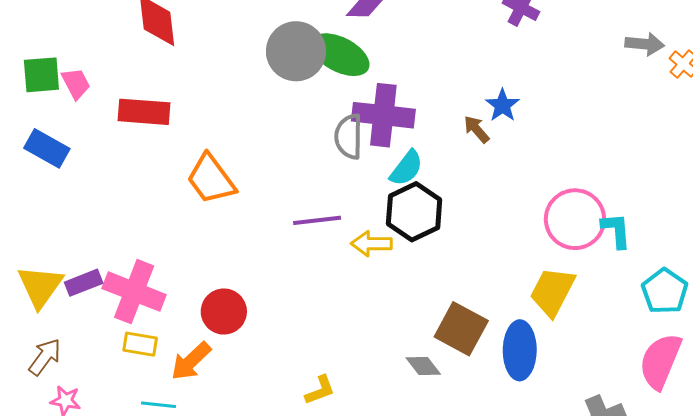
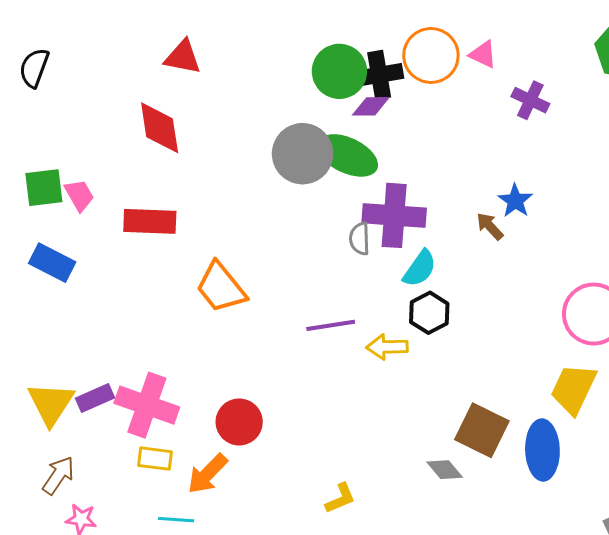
gray semicircle: (349, 137) -> (360, 239), size x0.7
black hexagon: (414, 212) -> (429, 313), size x0.7

